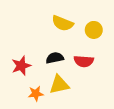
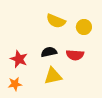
red star: (21, 66) -> (19, 59), turned -30
orange star: (36, 94) -> (15, 84), moved

